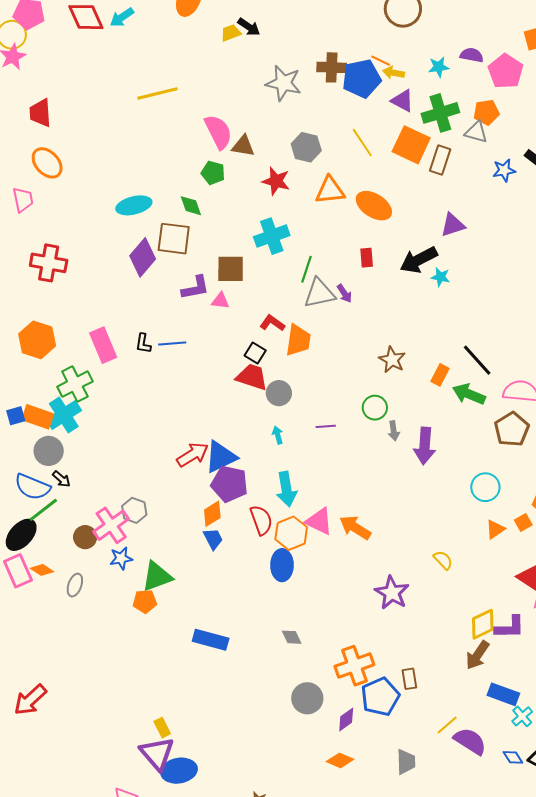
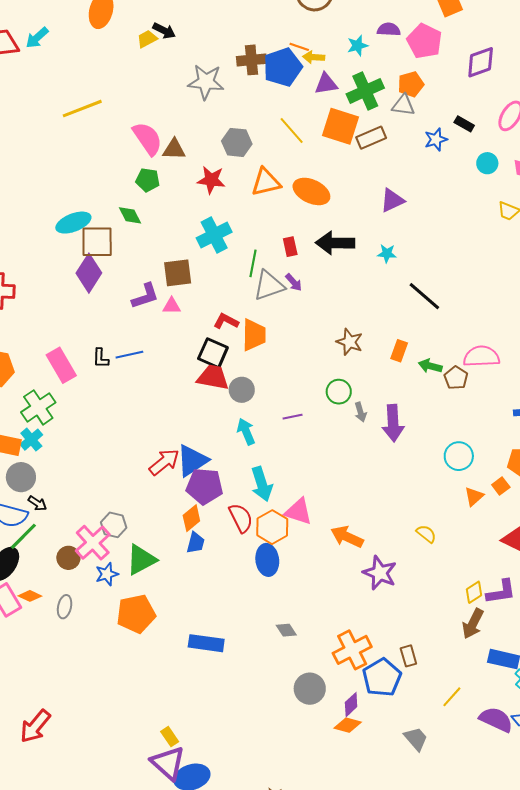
purple triangle: (402, 101) -> (326, 84), turned -30
brown rectangle: (440, 160) -> (371, 138), turned 56
brown square: (174, 239) -> (97, 242), moved
red rectangle: (367, 258) -> (290, 247), moved
black arrow: (419, 260) -> (335, 243), moved, turned 36
black square: (255, 353) -> (213, 353), size x1.4
black line: (477, 360) -> (424, 296), moved
green arrow: (469, 394) -> (430, 366), size x0.7
cyan cross: (64, 415) -> (31, 440), size x0.7
brown pentagon: (512, 429) -> (456, 378), moved, size x0.7
cyan arrow: (278, 435) -> (246, 432), size x1.5
orange arrow: (355, 528) -> (347, 537), moved
blue trapezoid: (213, 539) -> (196, 543), turned 50
green triangle: (157, 576) -> (141, 560), moved
orange pentagon: (145, 601) -> (136, 614), size x1.6
yellow diamond: (483, 624) -> (474, 592), size x0.7
purple semicircle: (470, 741) -> (496, 720), moved
orange diamond: (340, 760) -> (348, 725), moved
gray trapezoid: (406, 762) -> (416, 739), turned -32

